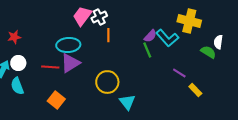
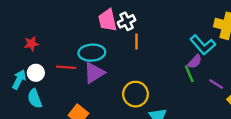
pink trapezoid: (82, 16) -> (108, 20), turned -50
purple semicircle: (150, 36) -> (195, 62), moved
green line: (147, 50) -> (189, 74), moved
red line: (50, 67) -> (66, 67), moved

